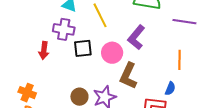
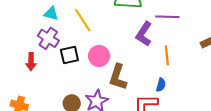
purple cross: (64, 29) -> (48, 38), turned 30
purple L-shape: (136, 37) -> (144, 34), moved

